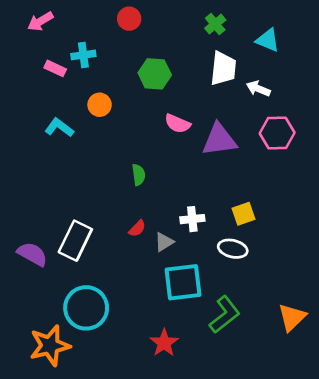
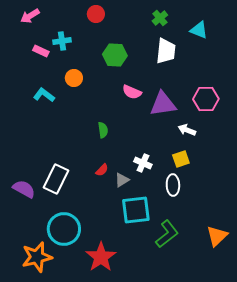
white arrow: (258, 89) -> (187, 130), moved
white cross: (192, 219) -> (143, 163), turned 30
white ellipse: (233, 249) -> (173, 185), turned 75
red star: (164, 343) -> (101, 257), moved, size x1.4

